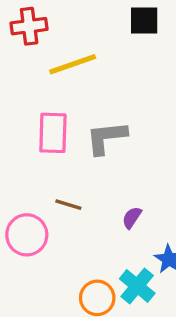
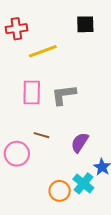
purple semicircle: (132, 218) -> (80, 142), size x1.5

